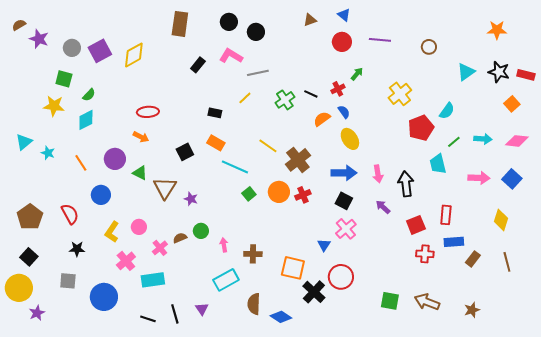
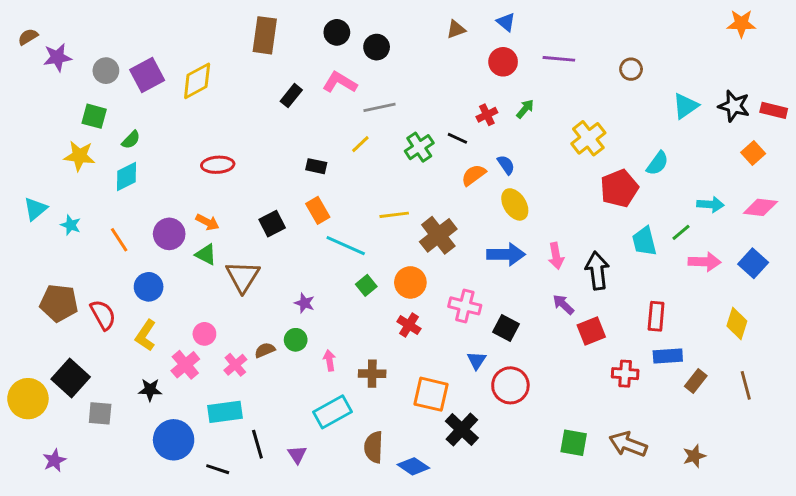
orange star: (497, 30) -> (741, 24), moved
purple star: (39, 39) -> (57, 57), turned -30
red cross: (338, 89) -> (487, 115), moved
orange arrow: (141, 137) -> (207, 222), moved
green line: (454, 142) -> (681, 232), moved
orange rectangle: (216, 143) -> (318, 210), turned 30
yellow line: (268, 146) -> (394, 215), turned -42
red cross: (303, 195) -> (409, 325), moved, turned -35
purple star: (191, 199) -> (304, 303), moved
black square: (344, 201) -> (506, 328), moved
brown pentagon: (30, 217) -> (59, 303), moved, turned -30
red square: (416, 225) -> (591, 331), moved
pink cross: (346, 229) -> (465, 306), moved, turned -35
yellow L-shape: (112, 232) -> (146, 335), moved
black star: (77, 249) -> (150, 390), moved
black square: (29, 257) -> (71, 378), moved, size x1.4
pink cross: (126, 261) -> (185, 365), moved
red circle: (341, 277) -> (510, 385), moved
yellow circle: (19, 288) -> (28, 399), moved
blue circle: (104, 297) -> (174, 440), moved
black line: (175, 314) -> (257, 444), moved

